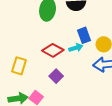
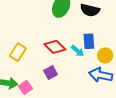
cyan arrow: (76, 48) -> (78, 51), turned 40

